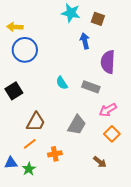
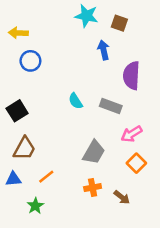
blue circle: (25, 50) -> (30, 61), size x0.7
brown trapezoid: (36, 122) -> (24, 149), moved
orange line: (30, 144) -> (46, 177), moved
orange cross: (55, 154) -> (93, 188), moved
blue triangle: (11, 163) -> (13, 179), moved

